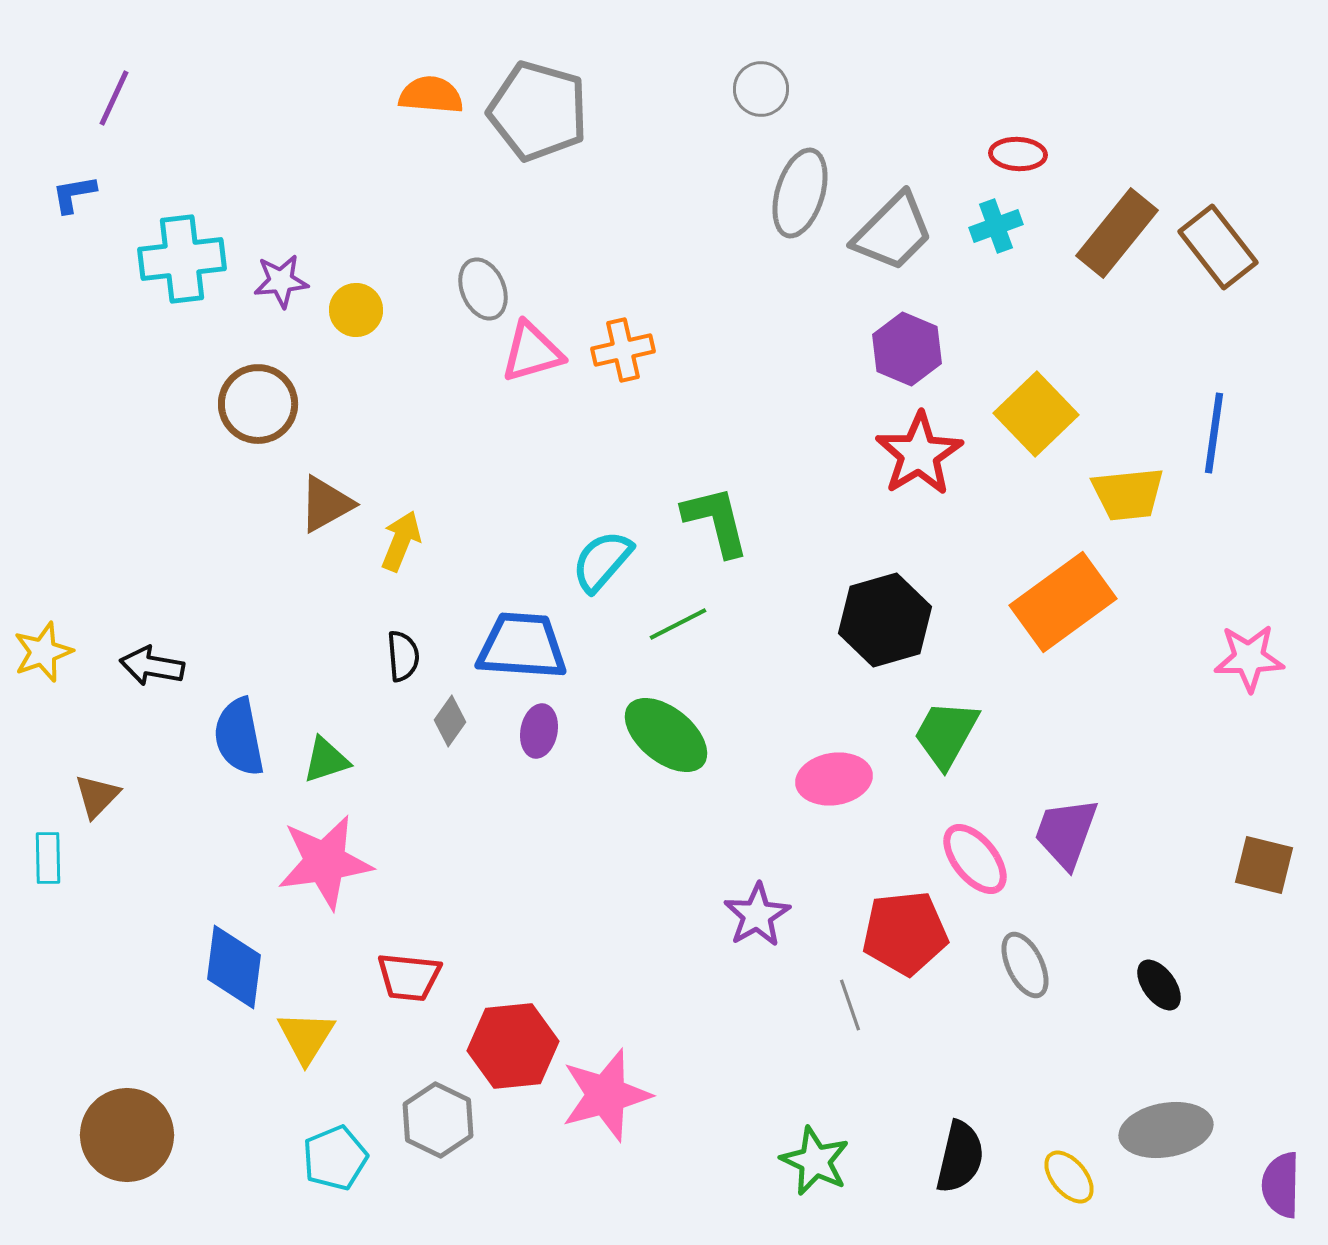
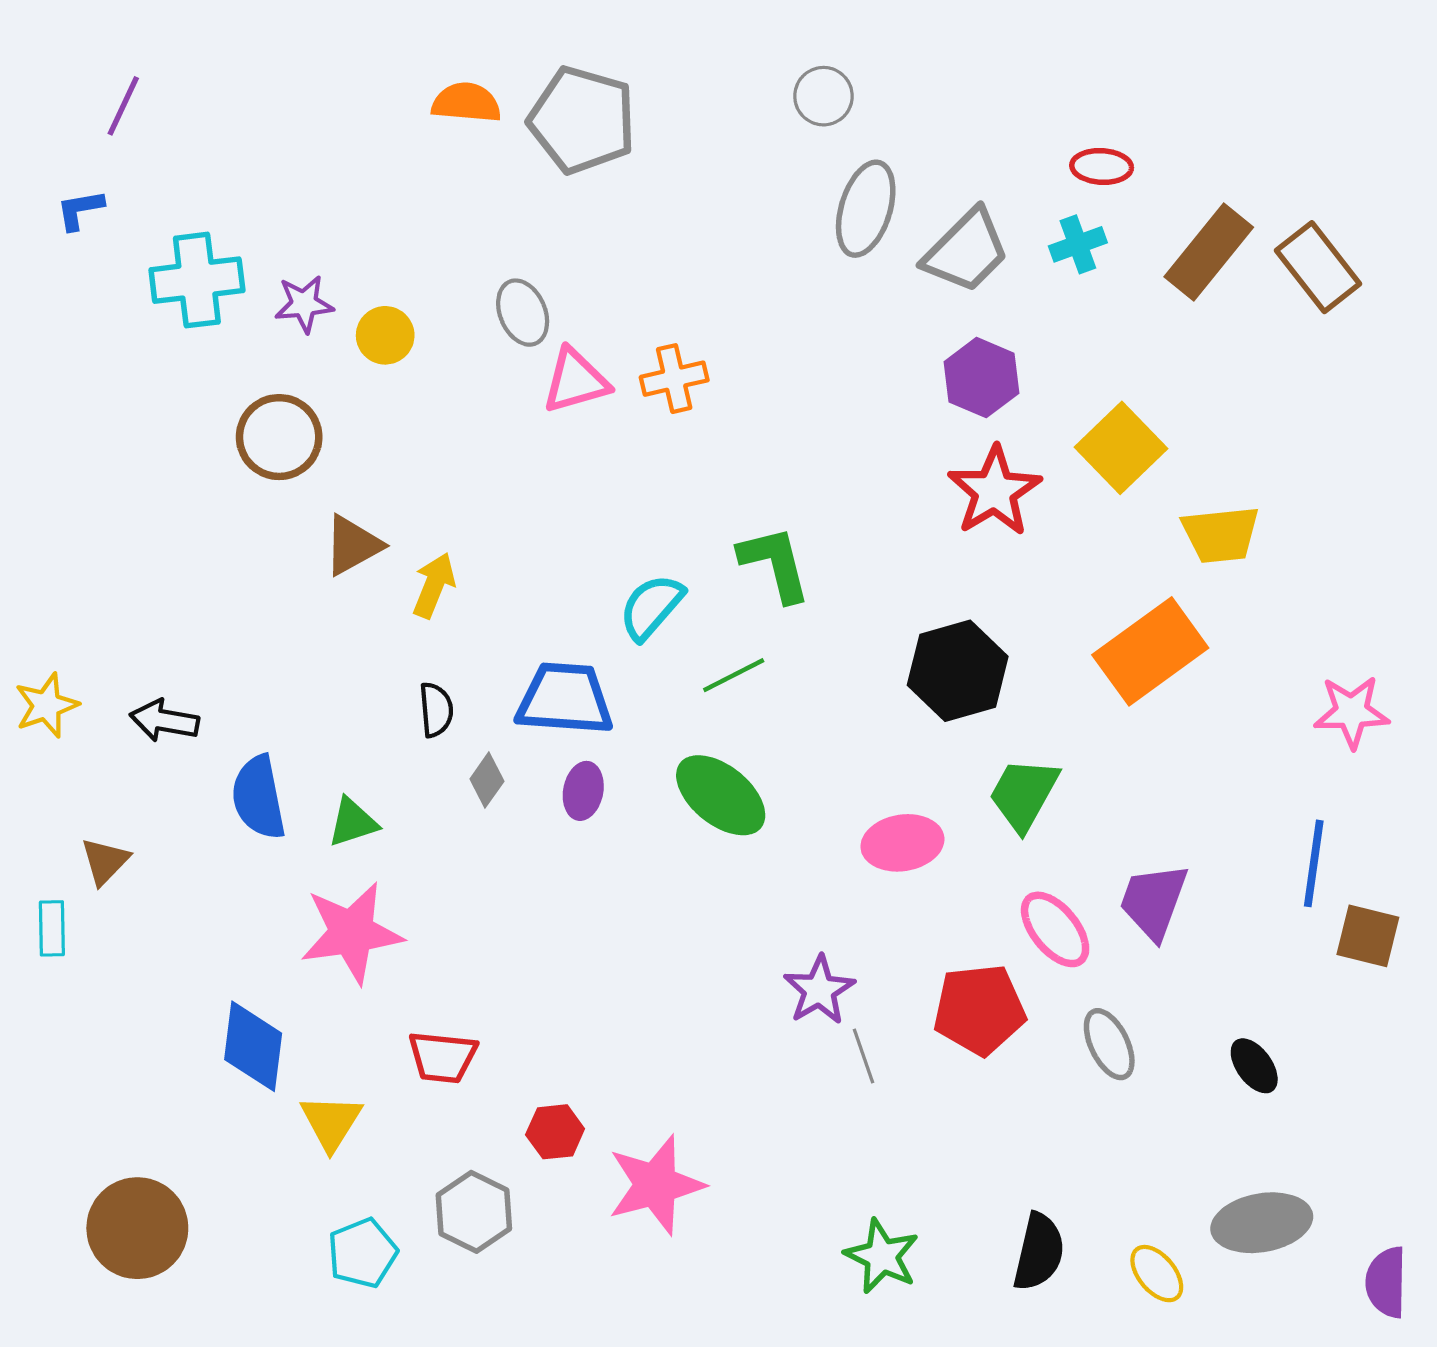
blue line: (1214, 433) -> (1314, 863), moved
gray line: (850, 1005) -> (864, 1056), moved
red hexagon: (513, 1046) -> (555, 1132), size x0.6

